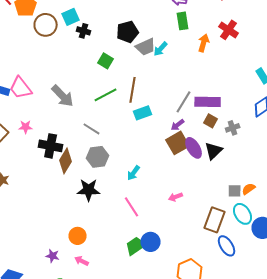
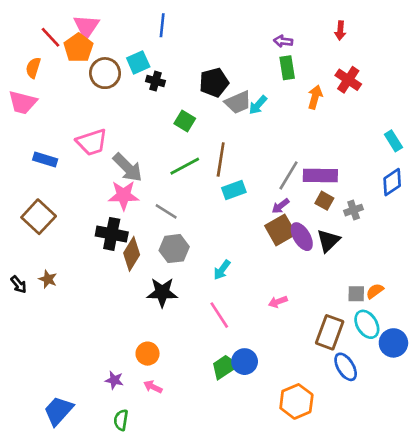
pink trapezoid: (21, 88) -> (92, 142), moved, turned -70
pink star: (26, 127) -> (124, 195), moved, size x1.6

